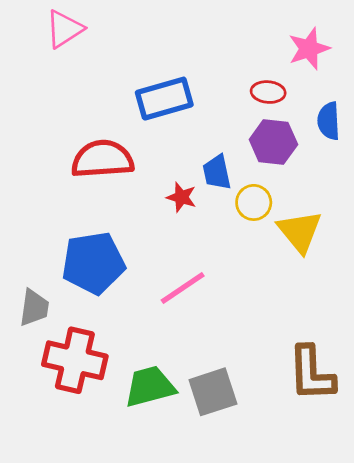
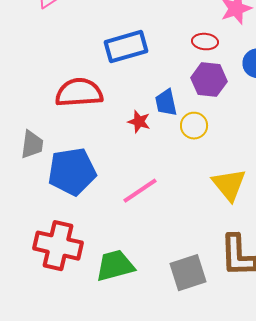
yellow triangle: (300, 231) -> (229, 185), moved
gray trapezoid: (34, 308) -> (32, 145), moved
gray square: (213, 392) -> (188, 273), moved

